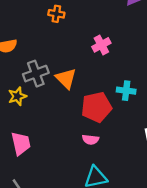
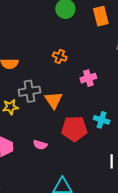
orange cross: (56, 14) -> (60, 56), moved
pink semicircle: (91, 140) -> (40, 145), moved

